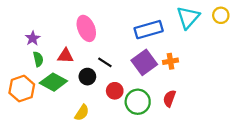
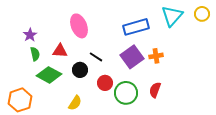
orange hexagon: (22, 89) -> (20, 100), moved

